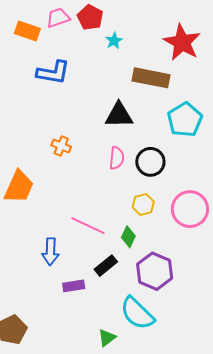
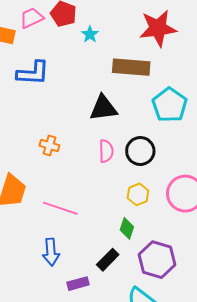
red star: (182, 42) -> (158, 28), turned -30
pink line: (88, 226) -> (60, 208), moved

